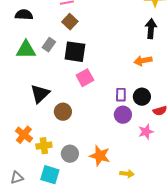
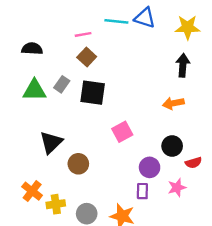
pink square: (85, 78) -> (122, 132), moved
purple rectangle: (121, 95) -> (142, 191), moved

